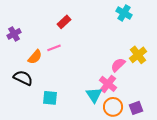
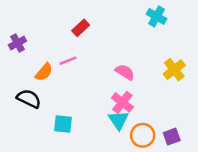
pink semicircle: (118, 65) -> (125, 72), moved, turned 77
pink cross: (108, 84) -> (122, 102), moved

